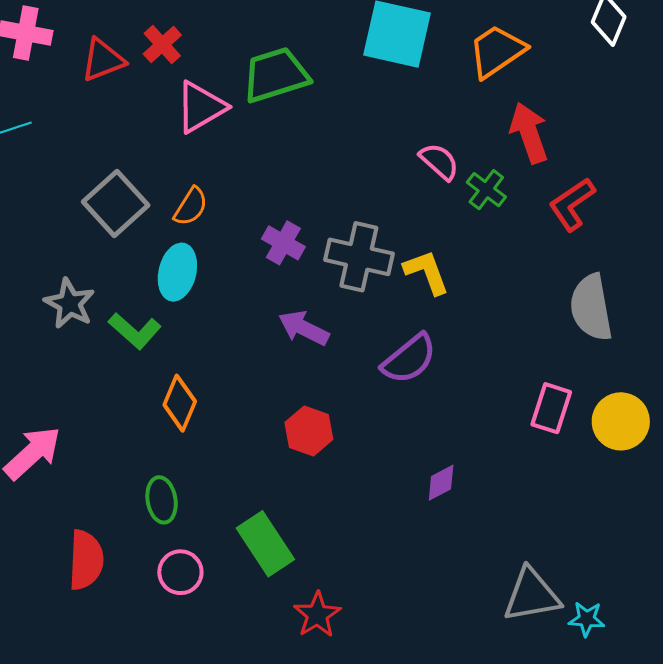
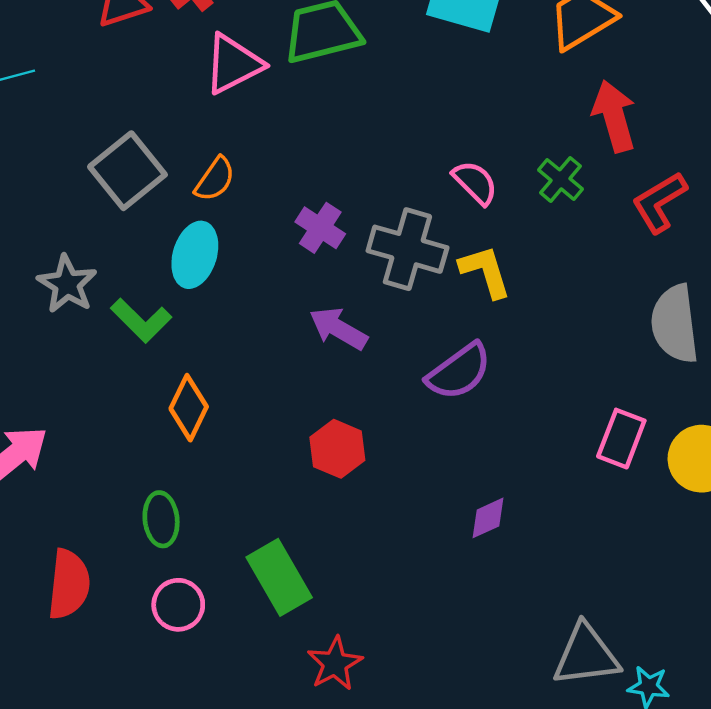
pink semicircle: (439, 162) -> (475, 183), moved

